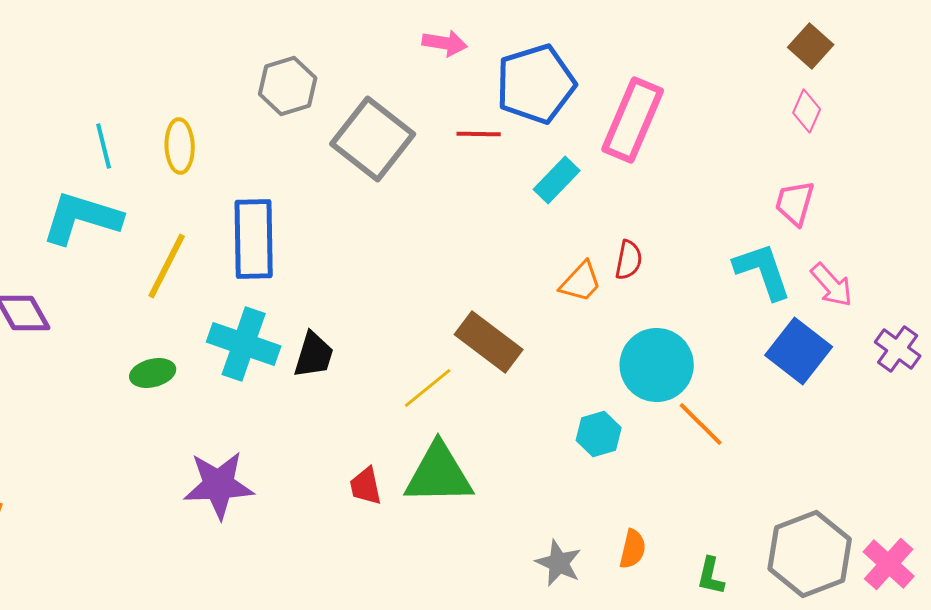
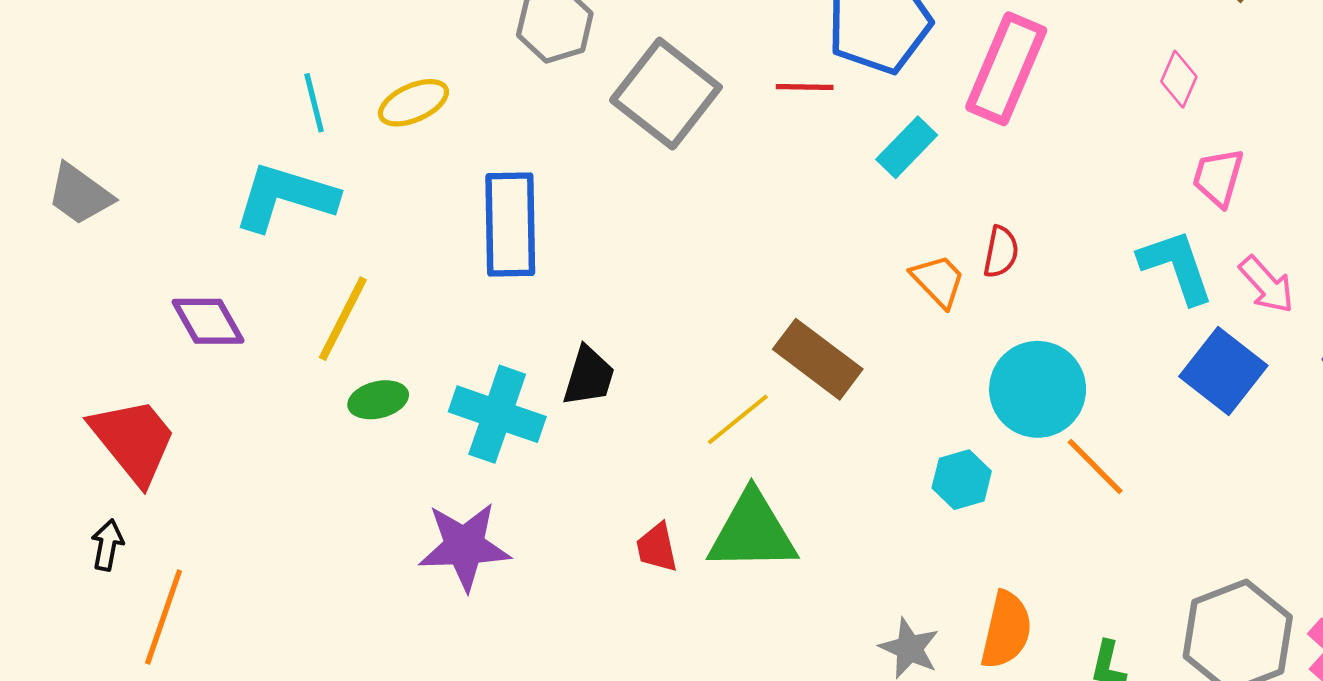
pink diamond: (807, 111) -> (1179, 79), moved
yellow ellipse: (180, 146) -> (413, 103), turned 68
yellow line: (167, 266) -> (343, 319), moved
orange trapezoid: (581, 282) -> (938, 281), turned -87
cyan cross: (244, 344) -> (497, 414), moved
orange semicircle: (633, 549) -> (1006, 630), size x1.5

